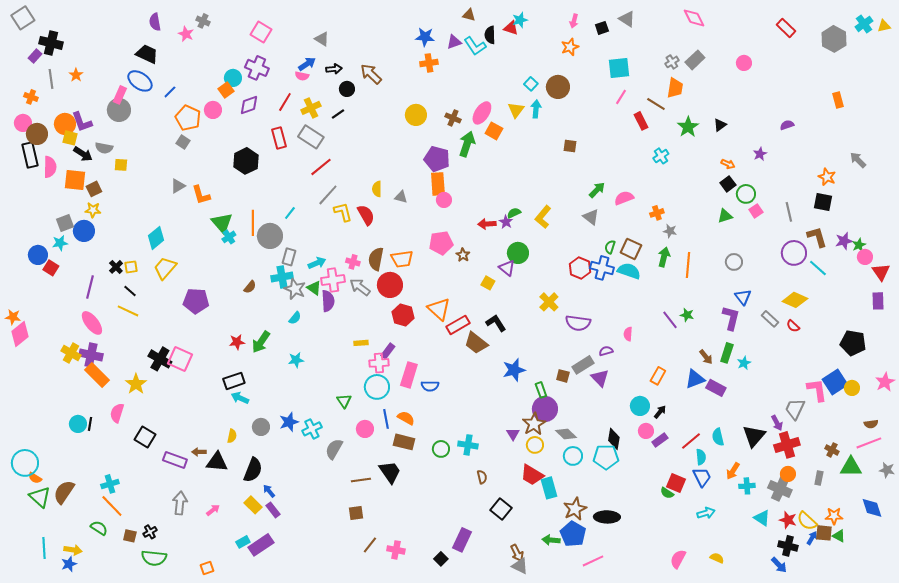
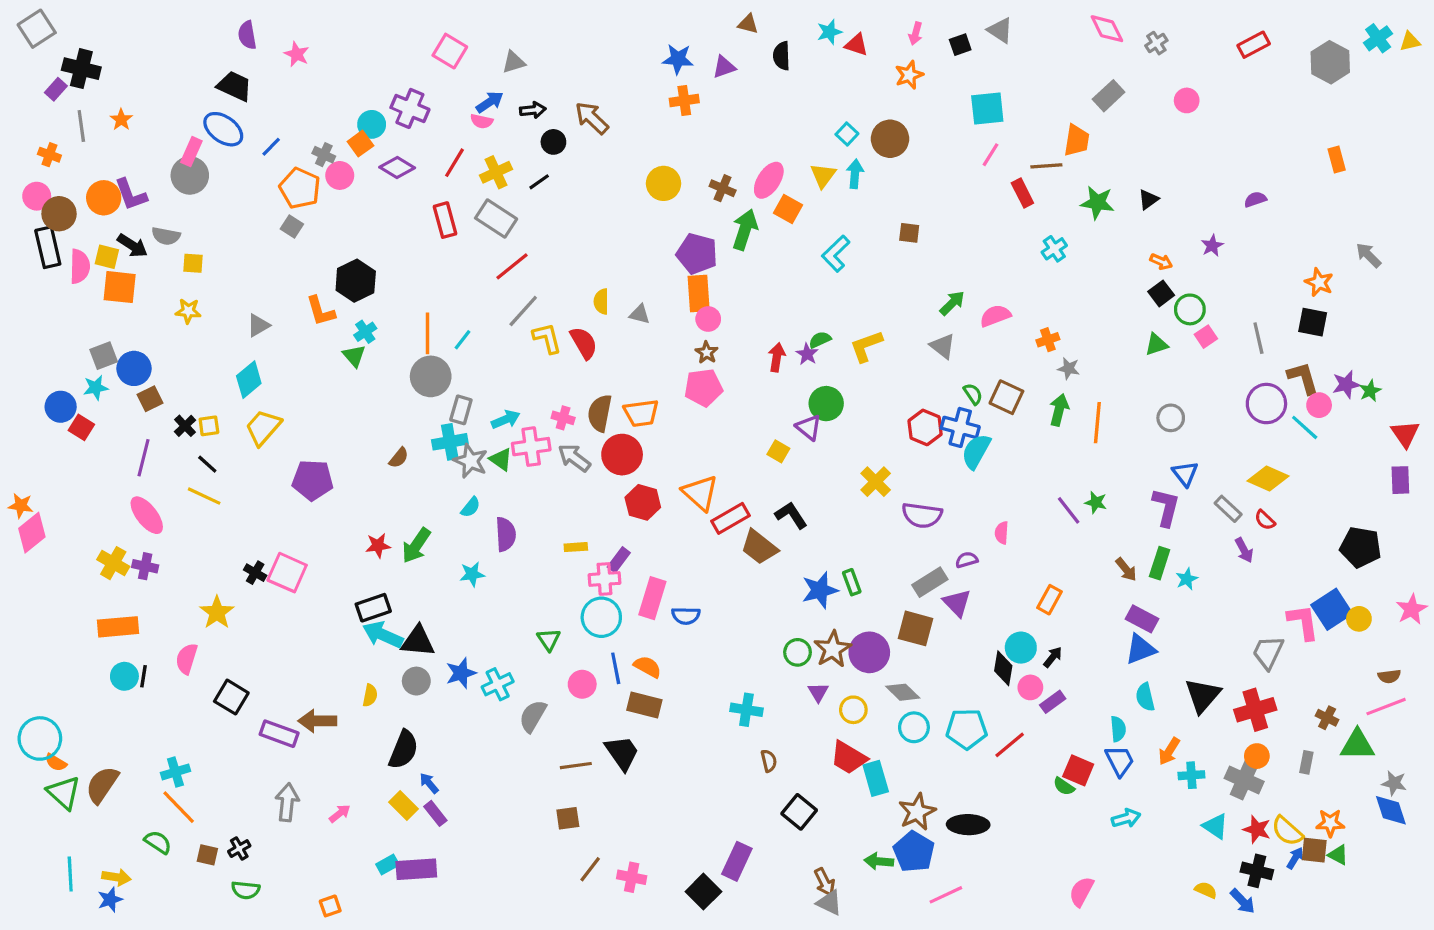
gray cross: (203, 21) -> (324, 155), moved
red triangle: (511, 28) -> (857, 45), moved
red rectangle: (786, 28) -> (1254, 45), turned -72
pink square: (261, 32) -> (450, 51), moved
gray triangle: (322, 39) -> (514, 62), turned -49
cyan L-shape: (475, 46) -> (836, 254), moved, turned 80
gray cross: (672, 62) -> (1156, 43), moved
brown line: (656, 104) -> (1046, 166), turned -36
purple diamond: (249, 105) -> (397, 167), turned 50
green star: (688, 127) -> (1097, 203), turned -30
yellow square: (70, 138) -> (107, 257), moved
black hexagon: (246, 161) -> (356, 281), moved
gray triangle: (178, 186) -> (258, 325), moved
brown square: (94, 189) -> (150, 399), moved
yellow star: (93, 210) -> (188, 311), moved
yellow L-shape: (543, 217) -> (866, 346), turned 30
green triangle: (222, 223) -> (354, 356), size x0.7
orange line: (253, 223) -> (427, 333), moved
red arrow: (487, 224) -> (777, 357), turned 102
cyan cross: (229, 237) -> (365, 332), moved
green semicircle: (610, 247) -> (973, 394), turned 128
brown star: (463, 255) -> (707, 352), moved
pink circle: (865, 257) -> (1319, 405), moved
cyan semicircle: (629, 271) -> (976, 451), moved, turned -80
purple semicircle: (328, 301) -> (506, 534), moved
purple cross: (91, 355) -> (145, 566), size x0.7
black cross: (160, 359) -> (255, 573), size x0.6
orange rectangle: (97, 375) -> (118, 627), moved, turned -50
brown square: (563, 376) -> (916, 628), moved, size x1.6
blue triangle: (695, 379) -> (1140, 649), moved
green rectangle: (541, 390) -> (852, 582), moved
cyan arrow: (240, 398) -> (383, 635), size x1.4
purple arrow: (777, 423) -> (1244, 550), moved
brown star: (534, 424) -> (833, 649), moved
black diamond: (614, 439) -> (1003, 668), moved
red line: (691, 441) -> (1010, 745), moved
green circle: (441, 449) -> (797, 652), moved
brown arrow: (199, 452) -> (317, 721), size x1.6
black triangle: (217, 462) -> (418, 641), moved
gray star: (887, 470) -> (1394, 783), moved
purple rectangle: (261, 545) -> (416, 869), turned 30
green semicircle: (154, 558) -> (246, 890), size x0.7
yellow semicircle: (717, 558) -> (1206, 890), moved
black square: (441, 559) -> (703, 892), size x1.5

